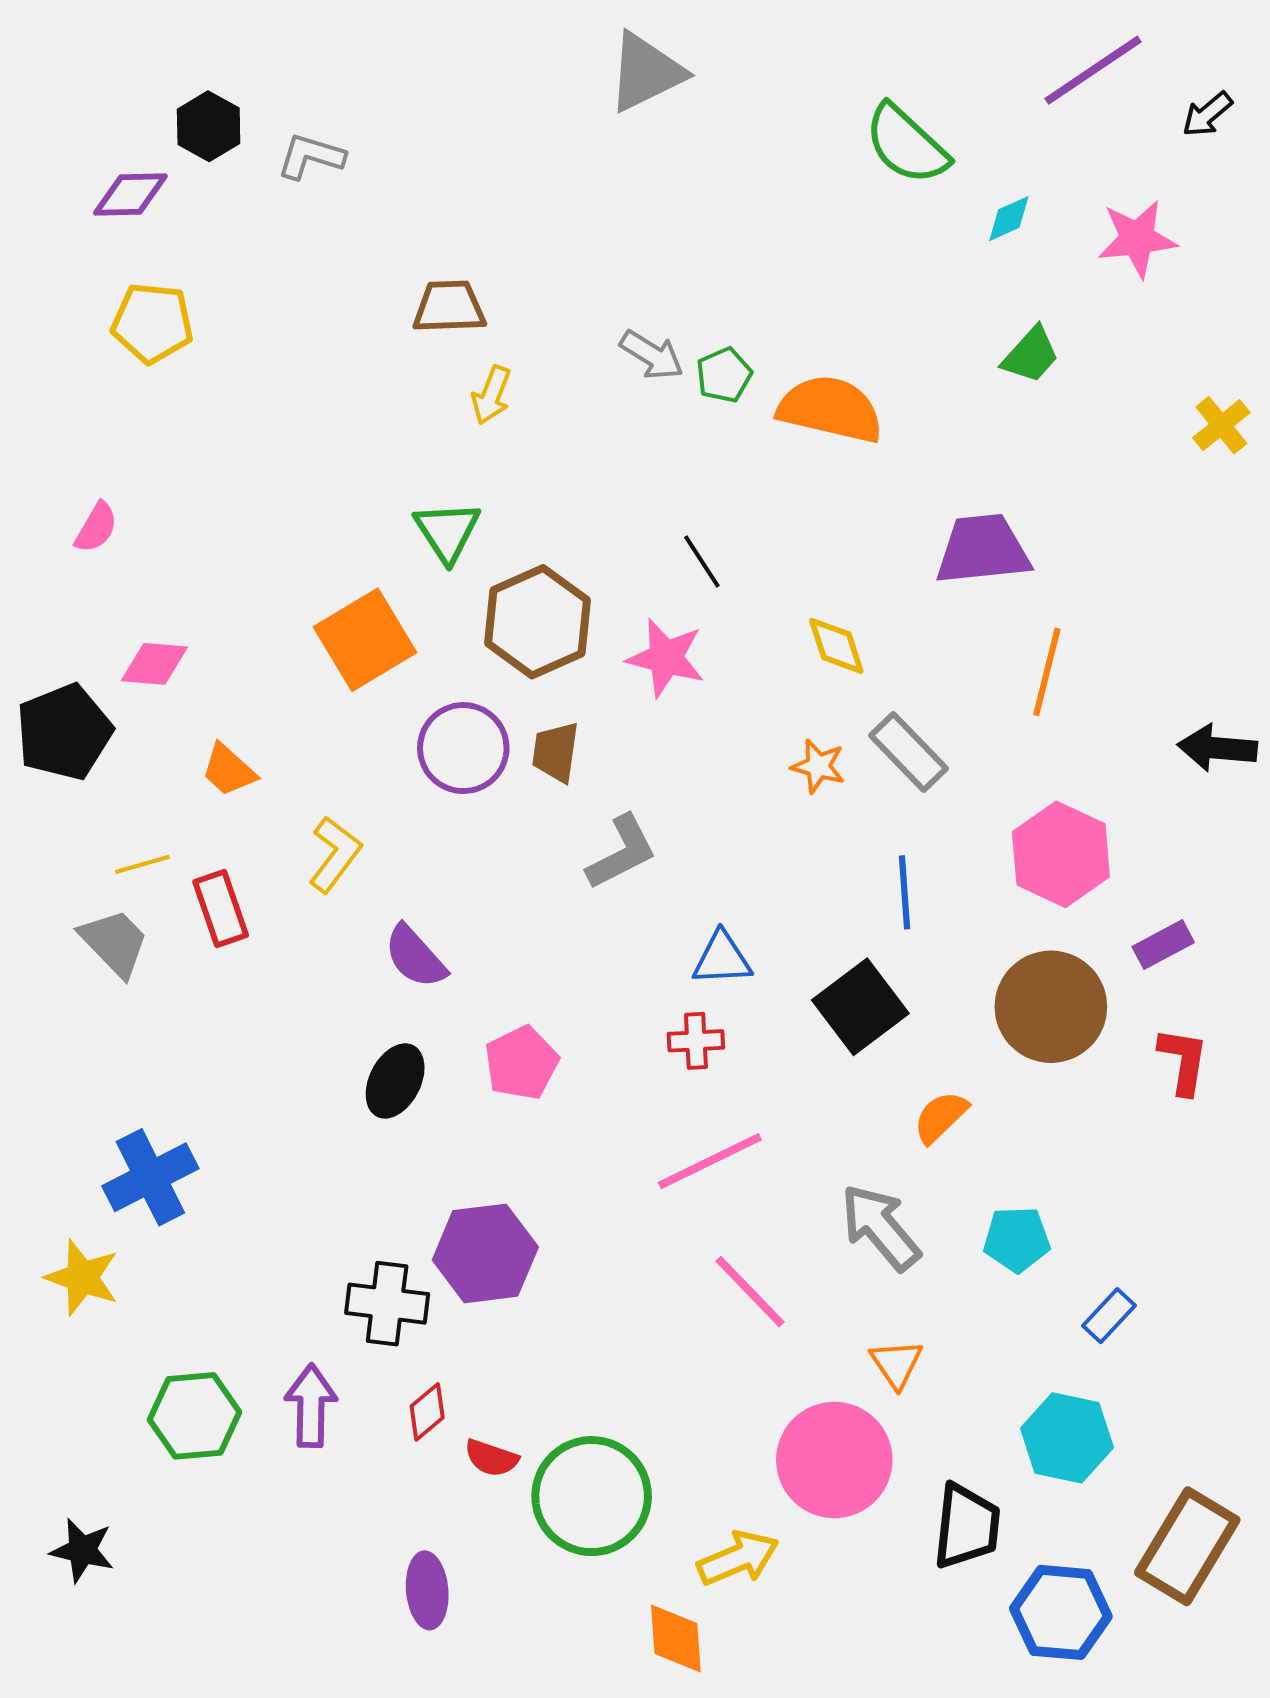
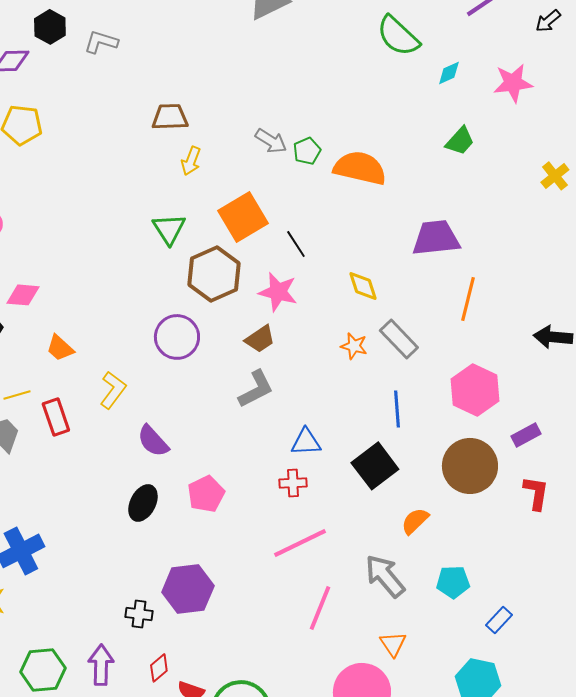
orange square: (365, 640) -> (243, 217), moved
brown trapezoid: (556, 752) -> (260, 339), moved, turned -132
pink line: (750, 1292) -> (320, 608), turned 66
black cross: (387, 1304) -> (139, 614), size x0.7

